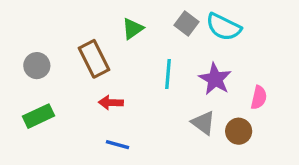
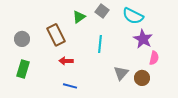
gray square: (186, 24) -> (102, 11), moved
purple star: (215, 79) -> (143, 39), moved
green rectangle: (39, 116) -> (23, 69), turned -48
gray triangle: (203, 123) -> (121, 73), turned 35

